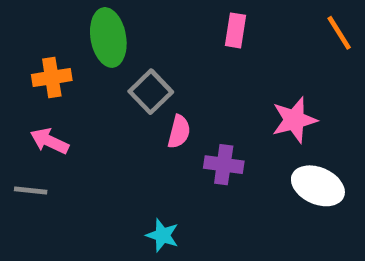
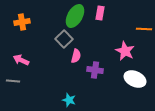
orange line: (339, 33) -> (144, 29), moved, turned -56
green ellipse: (108, 37) -> (75, 16), moved, turned 40
orange cross: (52, 78) -> (22, 22), moved
pink star: (294, 120) -> (125, 51), turned -30

